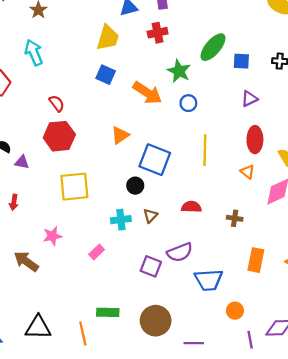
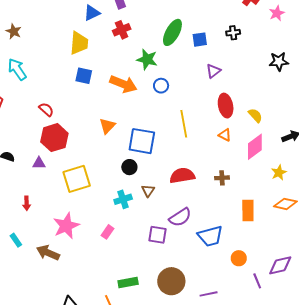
purple triangle: (22, 162) -> (39, 163), moved
red semicircle: (191, 207) -> (182, 176), size x1.4
pink star: (52, 236) -> (66, 226), size x1.5

